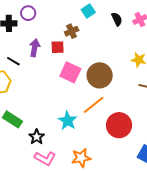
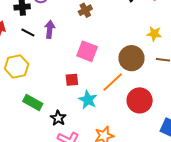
red square: (58, 47) -> (72, 80), moved
black line: (13, 61) -> (28, 33), moved
brown circle: (100, 75) -> (131, 58), moved

